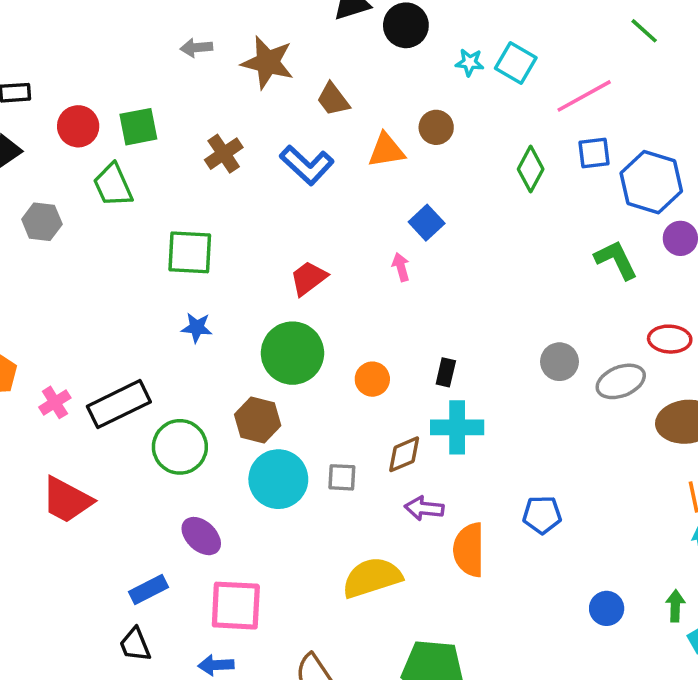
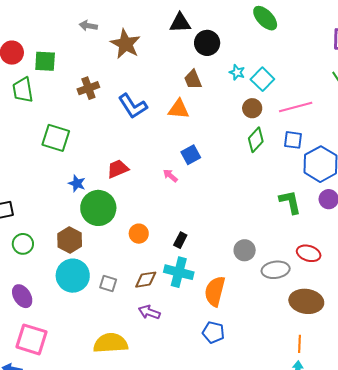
brown trapezoid: (333, 99) -> (193, 80), moved
brown circle: (436, 127) -> (252, 108), moved
pink arrow: (401, 267) -> (170, 176), turned -49
blue star: (197, 328) -> (77, 183), moved
green circle: (180, 447) -> (23, 244), size x0.7
orange semicircle: (469, 550) -> (215, 291), moved

